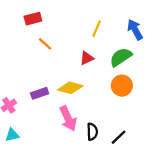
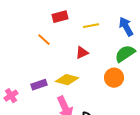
red rectangle: (33, 19) -> (60, 17), moved
yellow line: (97, 29) -> (91, 26), turned 56
green semicircle: (121, 57) -> (125, 54), moved

